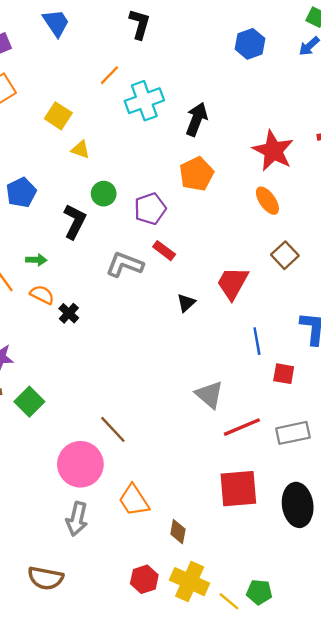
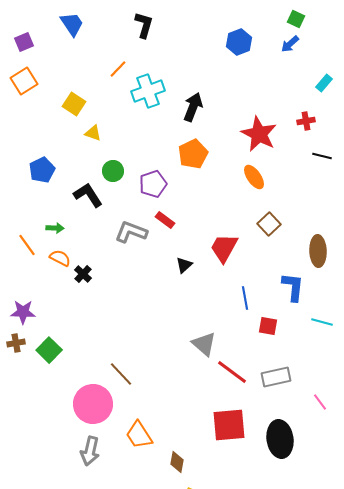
black L-shape: (75, 222) -> (88, 195), turned -60
red line: (242, 427) -> (232, 372), turned 60

